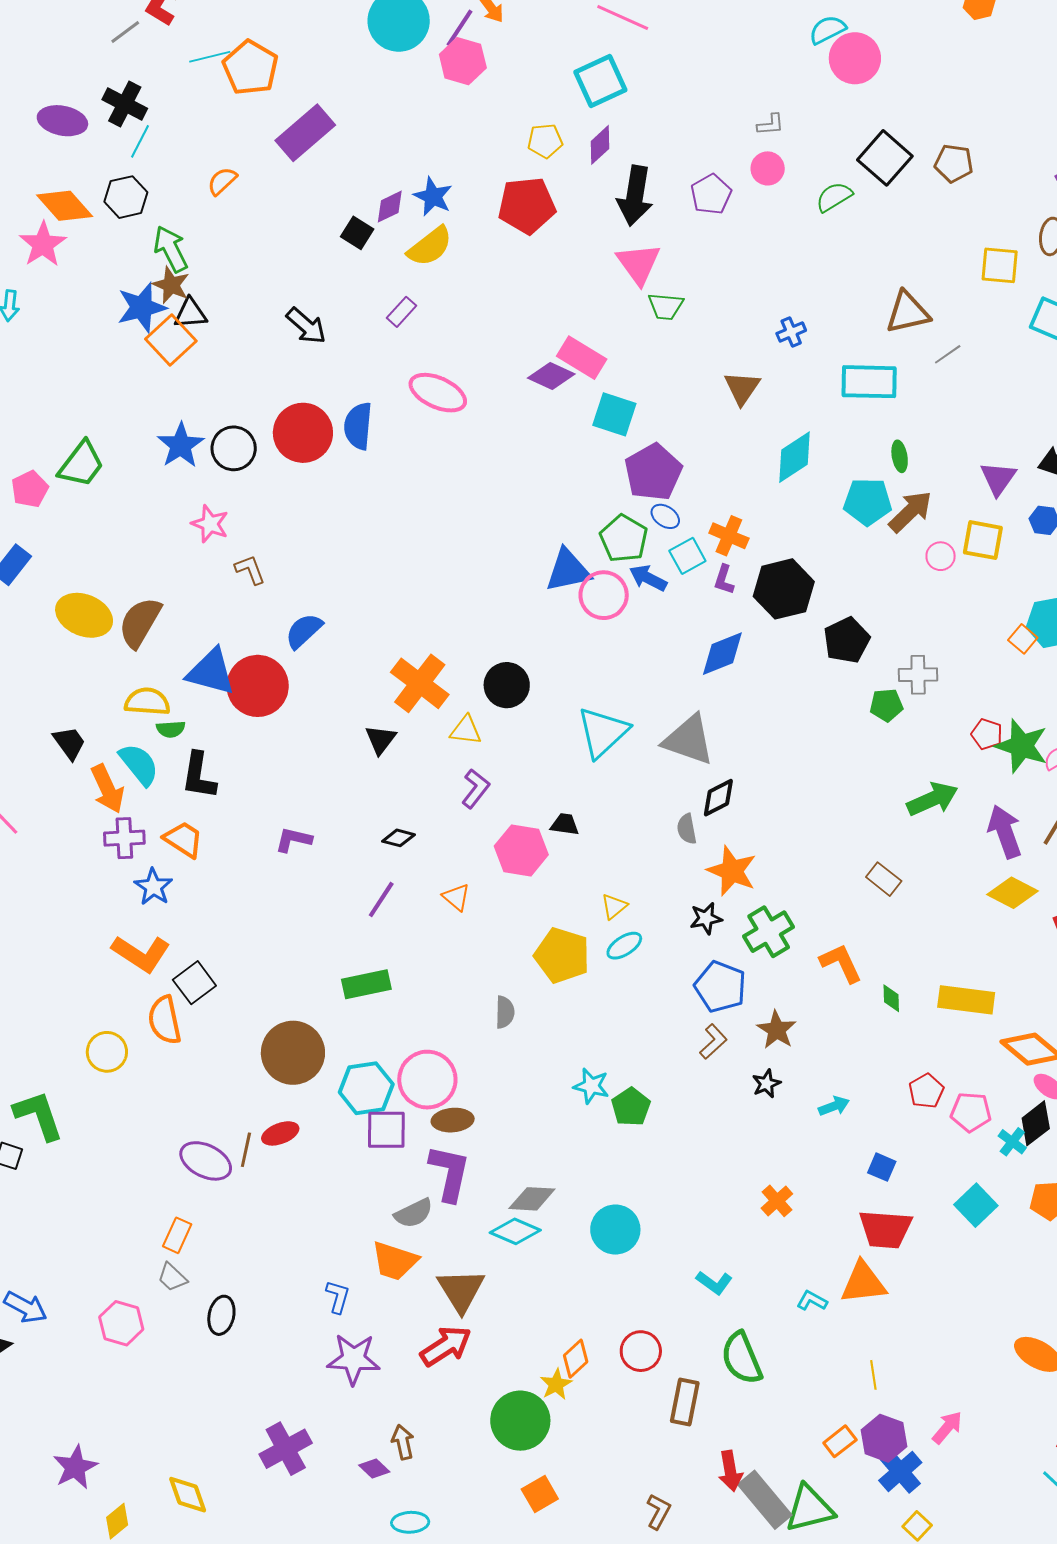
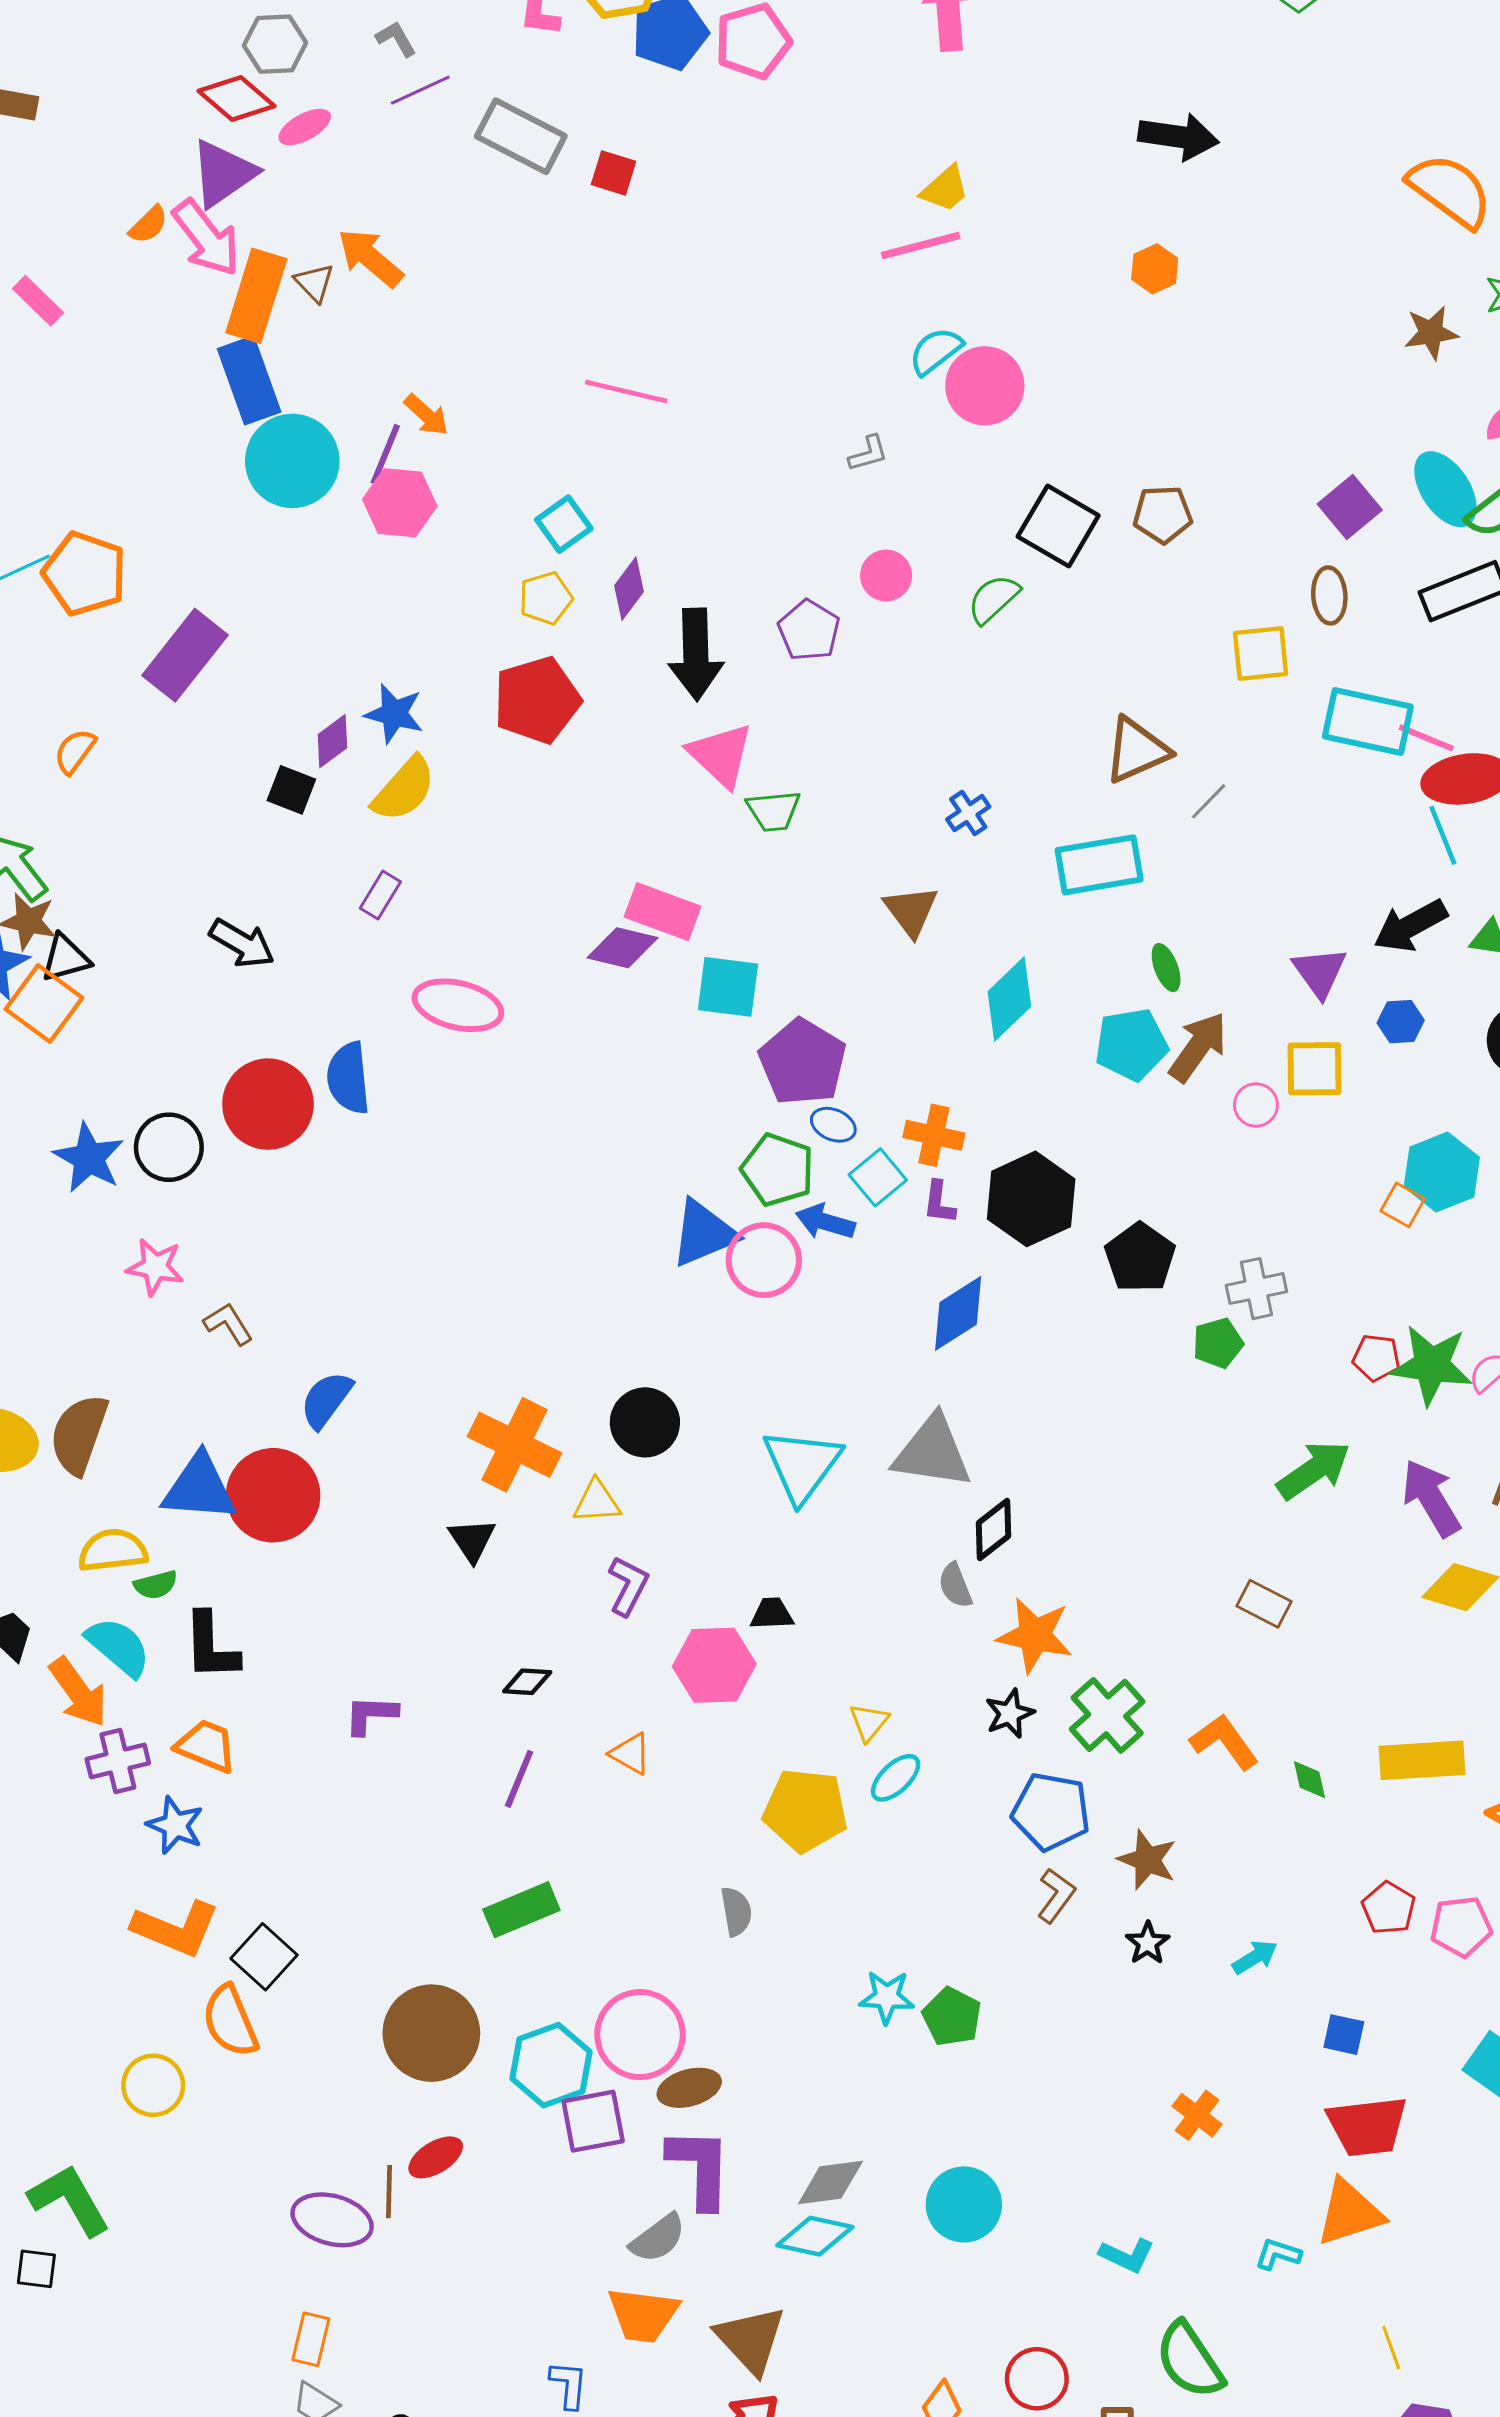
cyan square: (600, 81) -> (564, 524), moved, size x0.7
gray L-shape: (771, 125) -> (868, 454), moved

